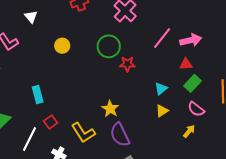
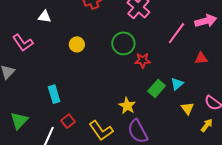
white triangle: (31, 17) -> (45, 17), turned -40
pink arrow: (191, 40) -> (206, 21), moved
green rectangle: (193, 83) -> (157, 88), moved
yellow triangle: (162, 111) -> (187, 108), moved, turned -32

